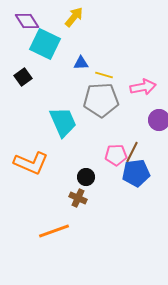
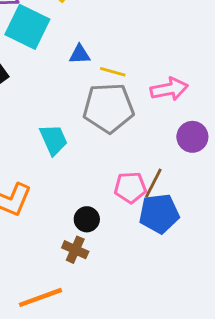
cyan trapezoid: (63, 122) -> (54, 140), size x0.7

